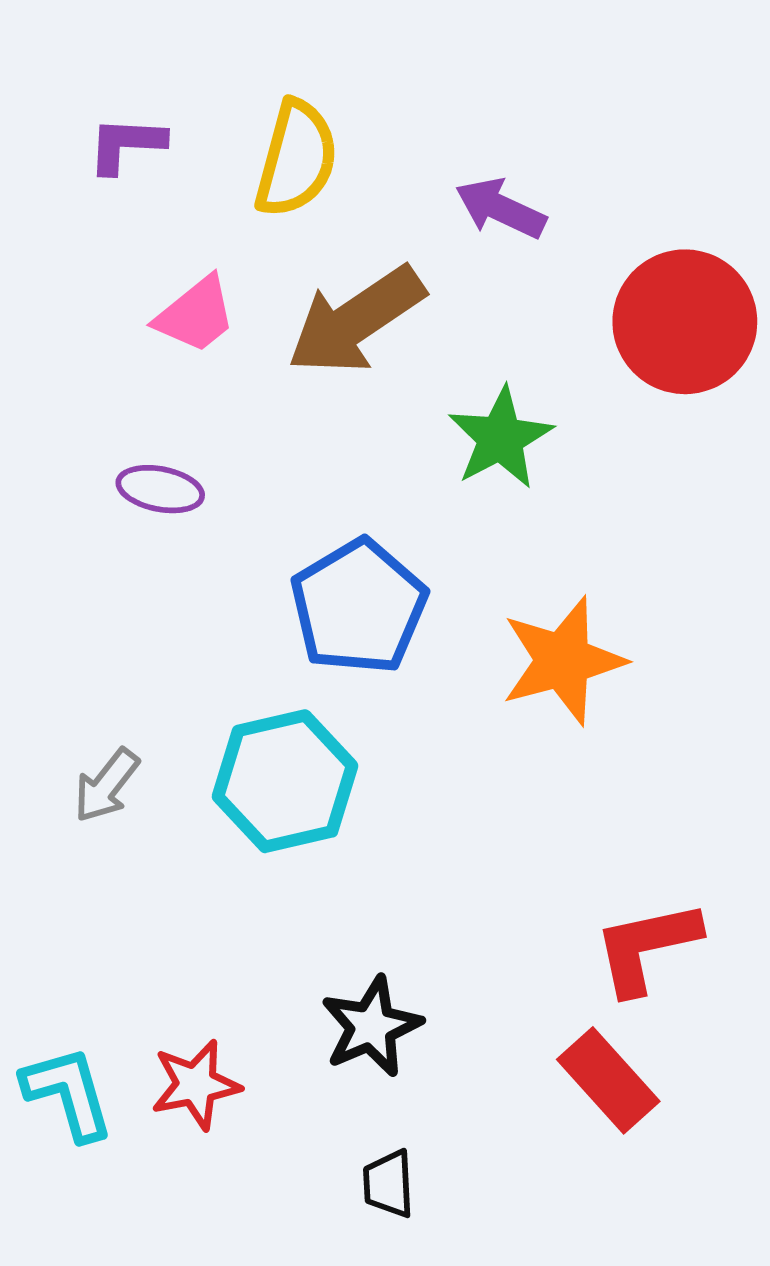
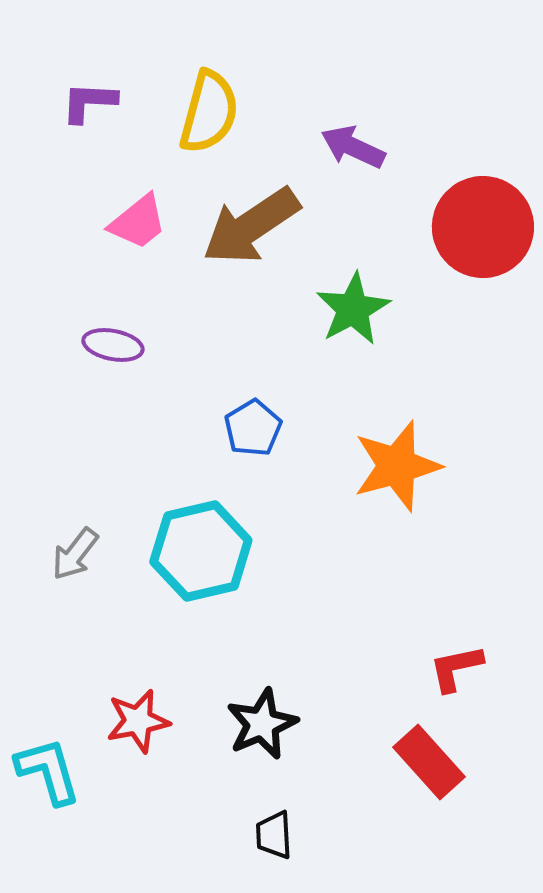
blue pentagon: (359, 607) -> (253, 428), size x0.6
red L-shape: (647, 947) -> (456, 668), size x0.7
red star: (196, 1085) -> (138, 721), moved

